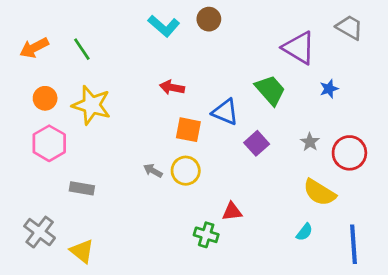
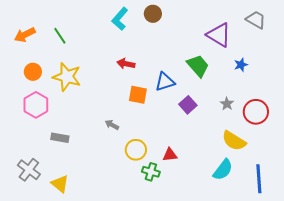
cyan L-shape: (164, 26) -> (120, 19), turned 90
blue triangle: (225, 112) -> (165, 82), turned -40
yellow circle: (186, 171) -> (136, 150), moved
cyan semicircle: (304, 232) -> (223, 170), size x1.6

